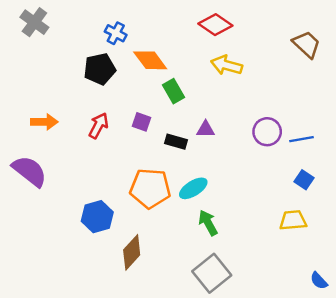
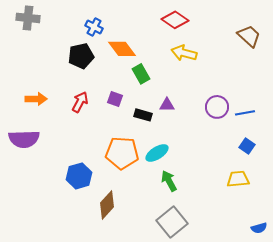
gray cross: (34, 22) -> (28, 18), turned -30
purple semicircle: (30, 171) -> (24, 139), turned 140
blue semicircle: (319, 281) -> (259, 228), turned -63

